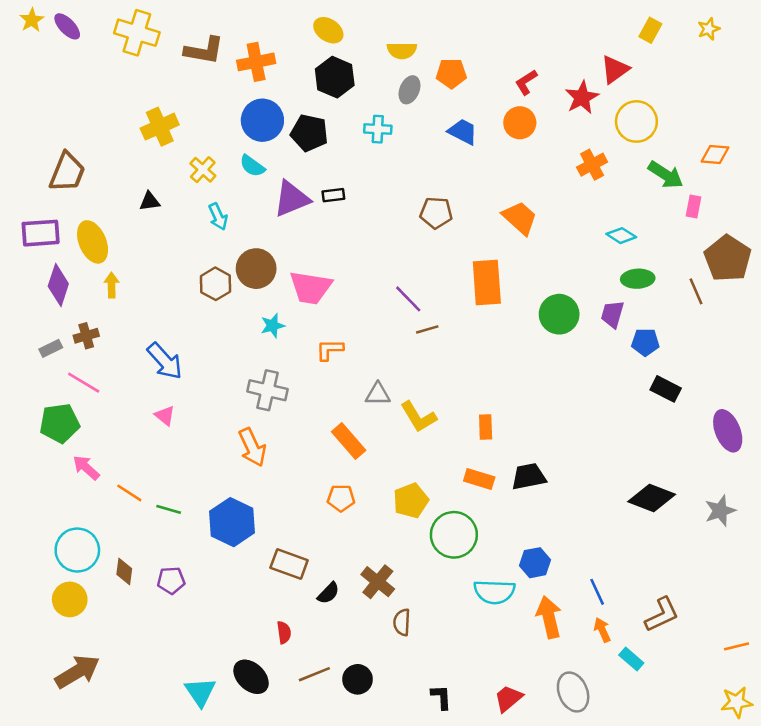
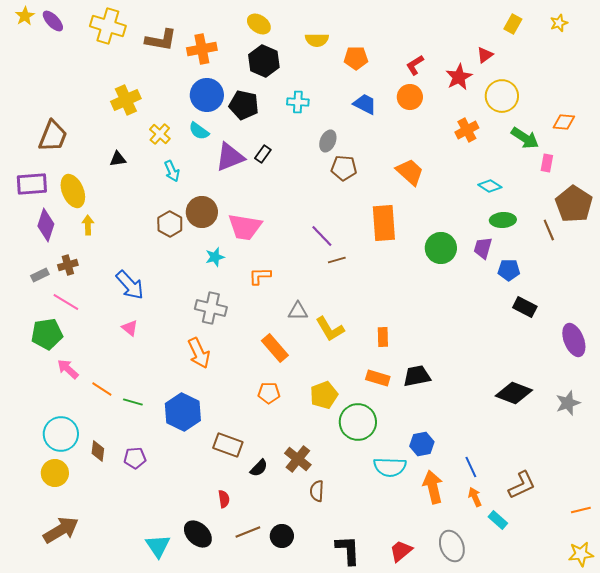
red triangle: (615, 70) -> (485, 55), size x0.7
gray ellipse: (409, 90) -> (328, 141), moved
black rectangle: (333, 195) -> (263, 154), turned -48
black L-shape: (441, 697) -> (348, 550), size x1.5

